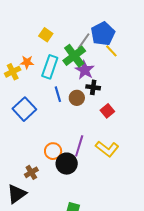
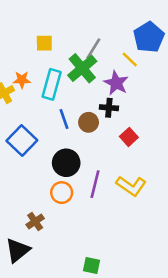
blue pentagon: (103, 34) -> (149, 37), moved
yellow square: (46, 35) -> (44, 43), turned -32
purple star: (85, 70) -> (116, 83), moved
black circle: (67, 164) -> (66, 163), moved

